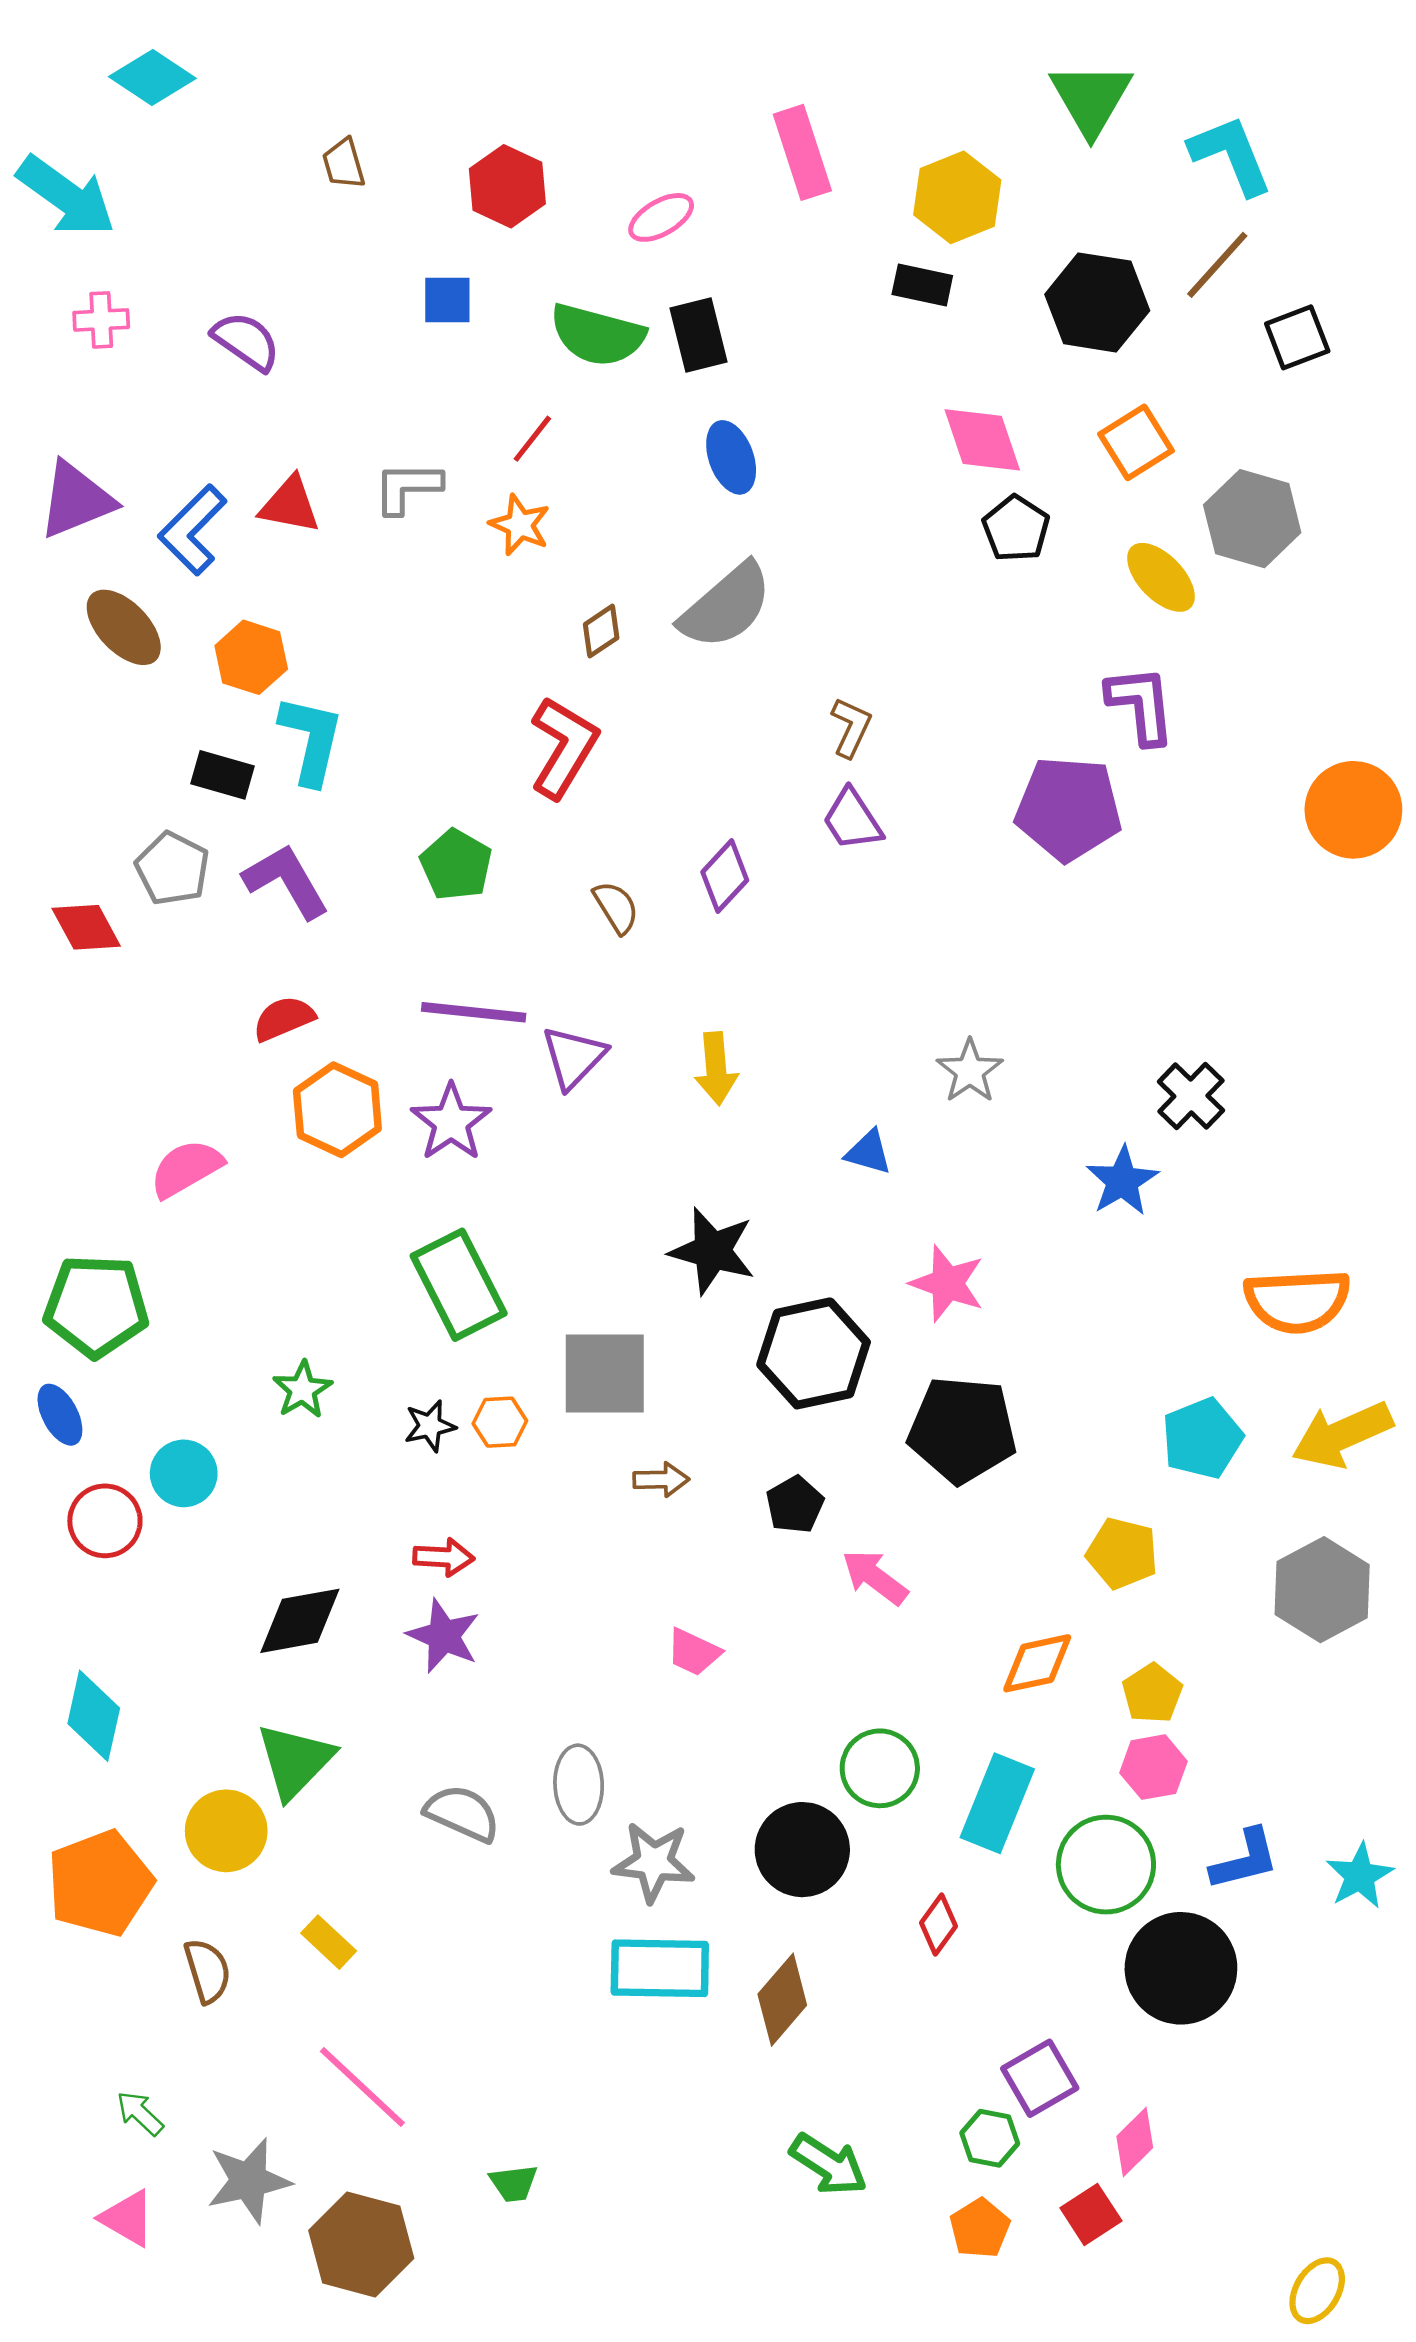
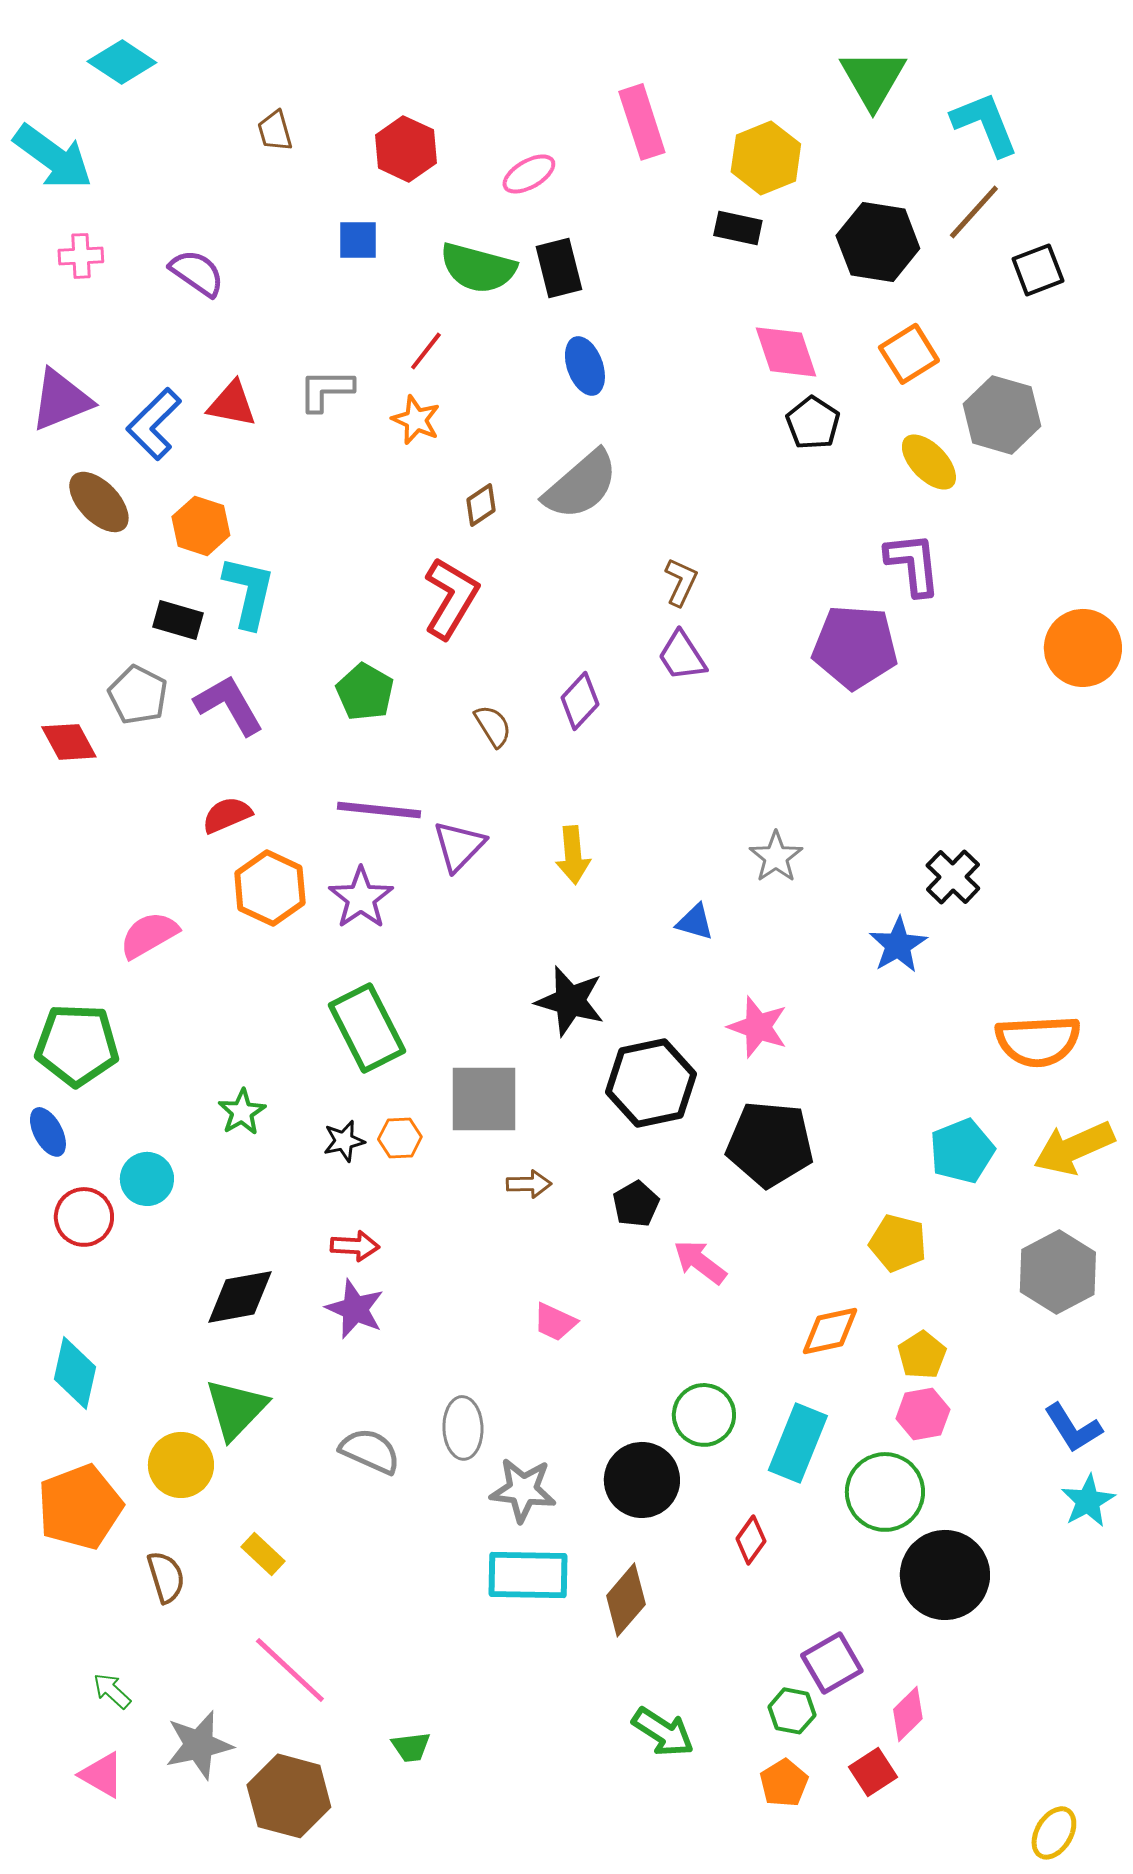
blue L-shape: (1245, 1860) -> (1073, 1428), moved, turned 72

